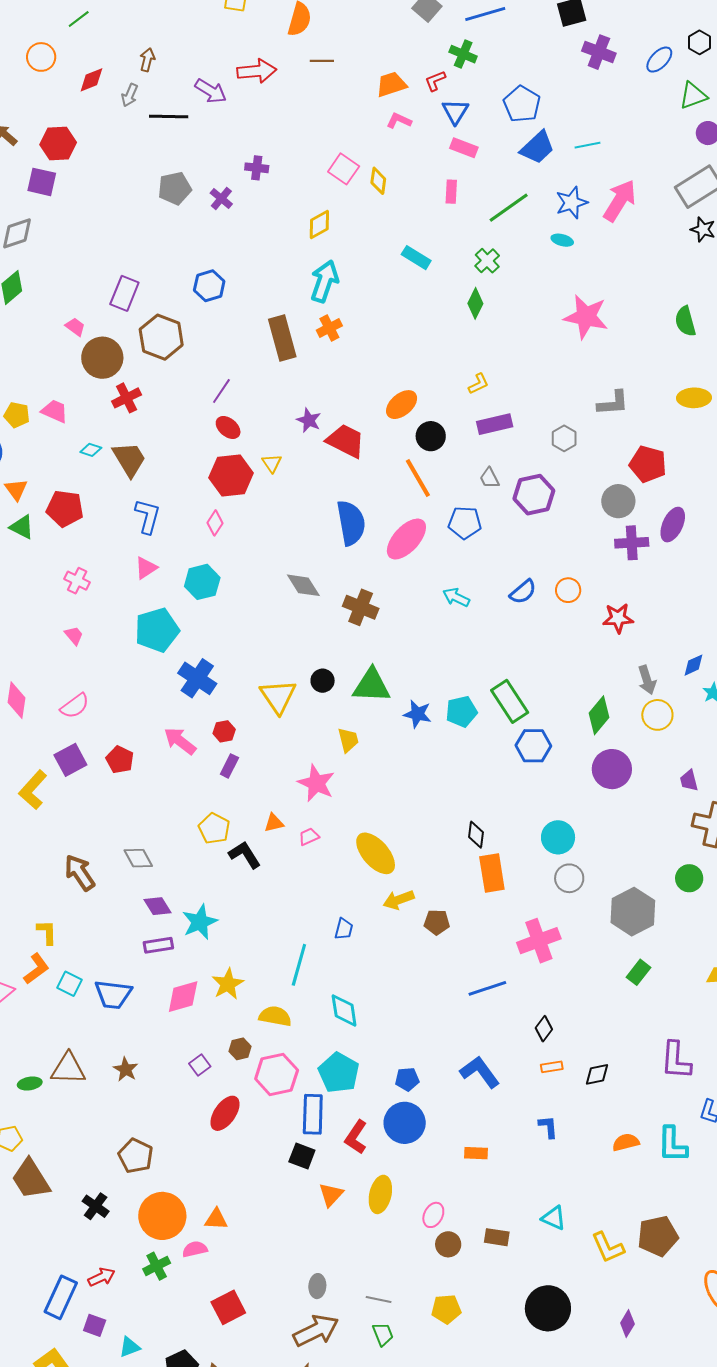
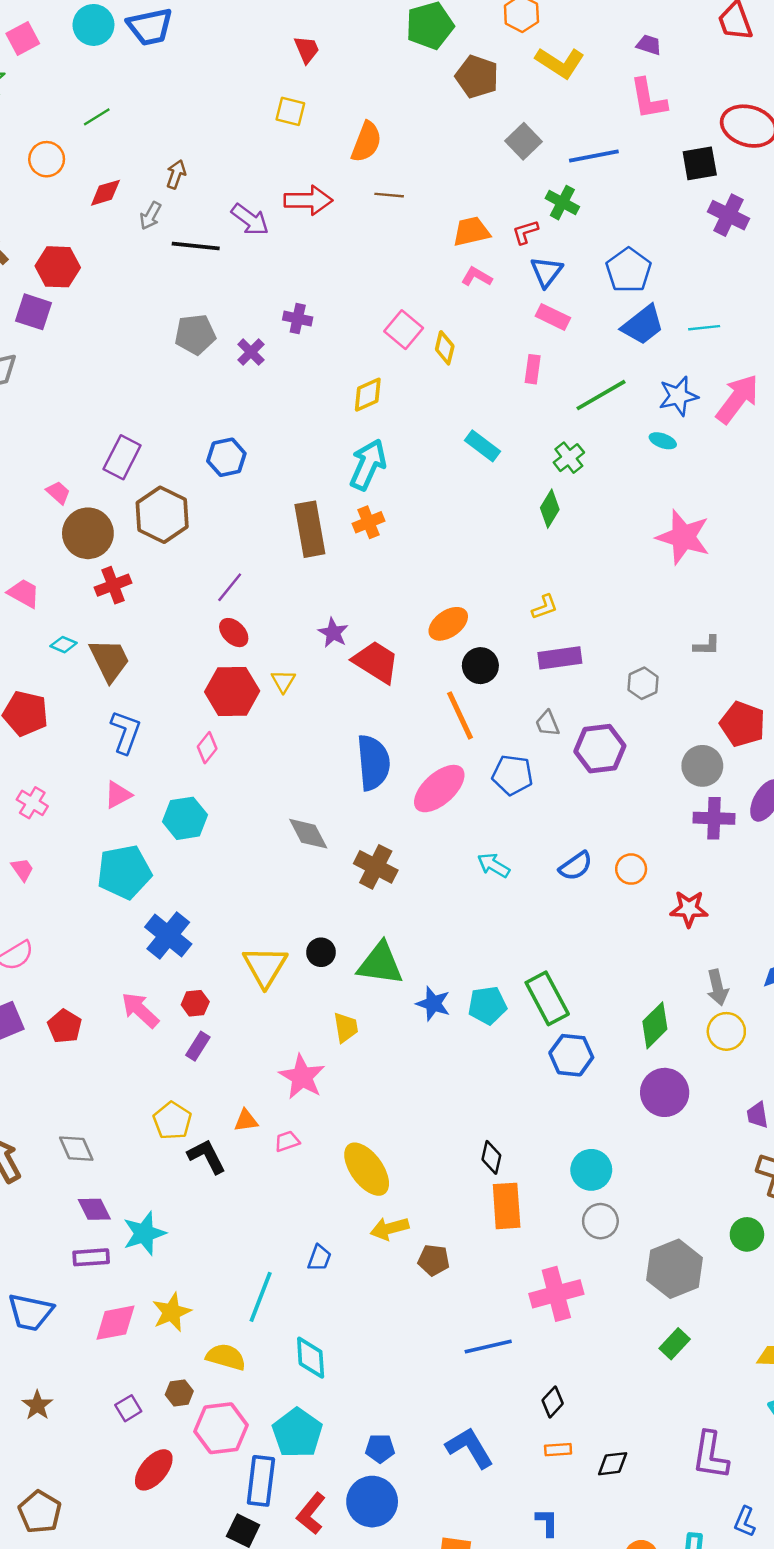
gray L-shape: (613, 403) -> (707, 645), size x0.7

